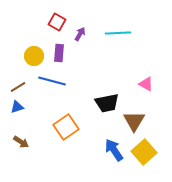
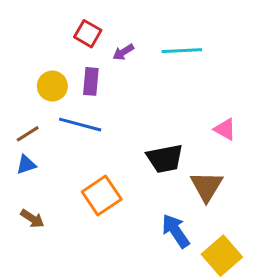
purple arrow: (80, 34) -> (123, 52), turned -152
yellow square: (144, 152) -> (222, 256), moved

